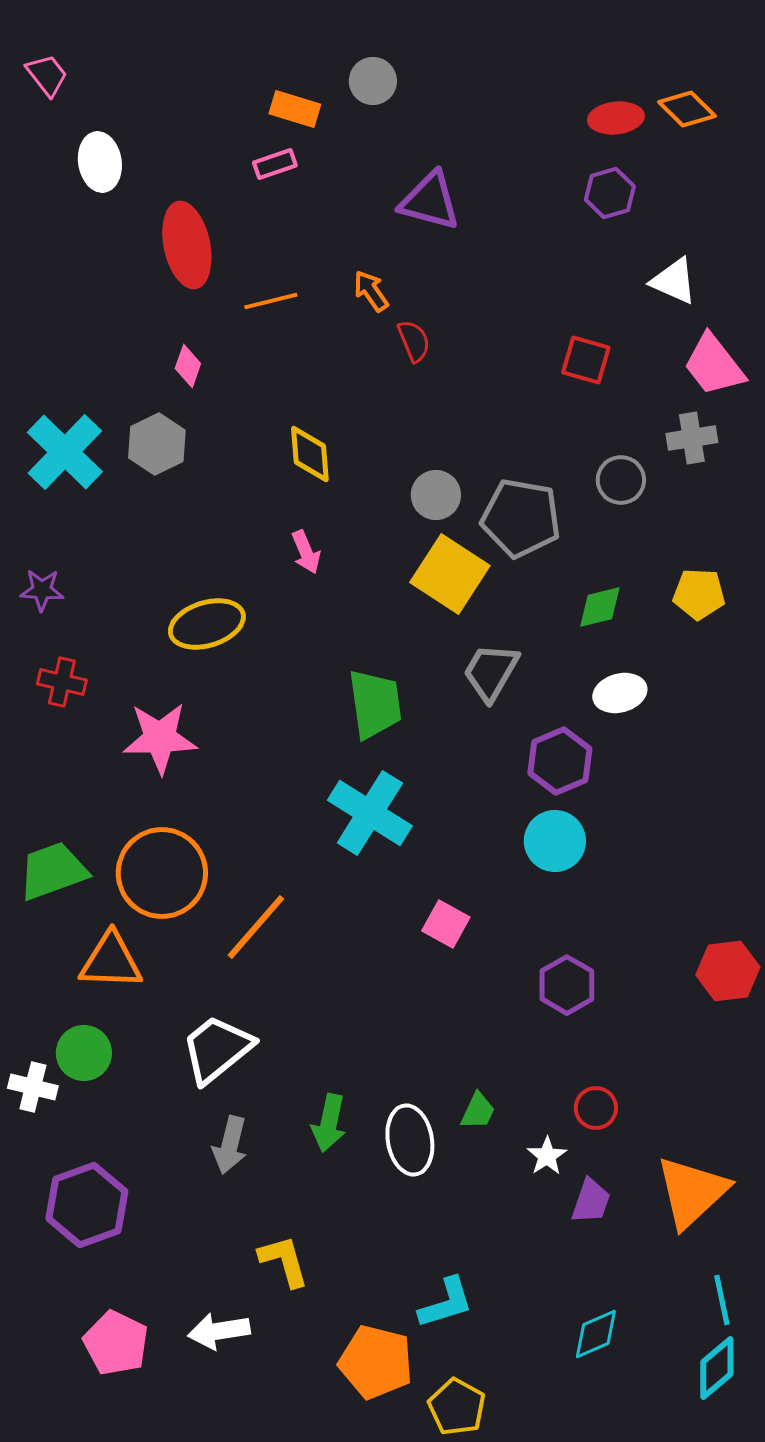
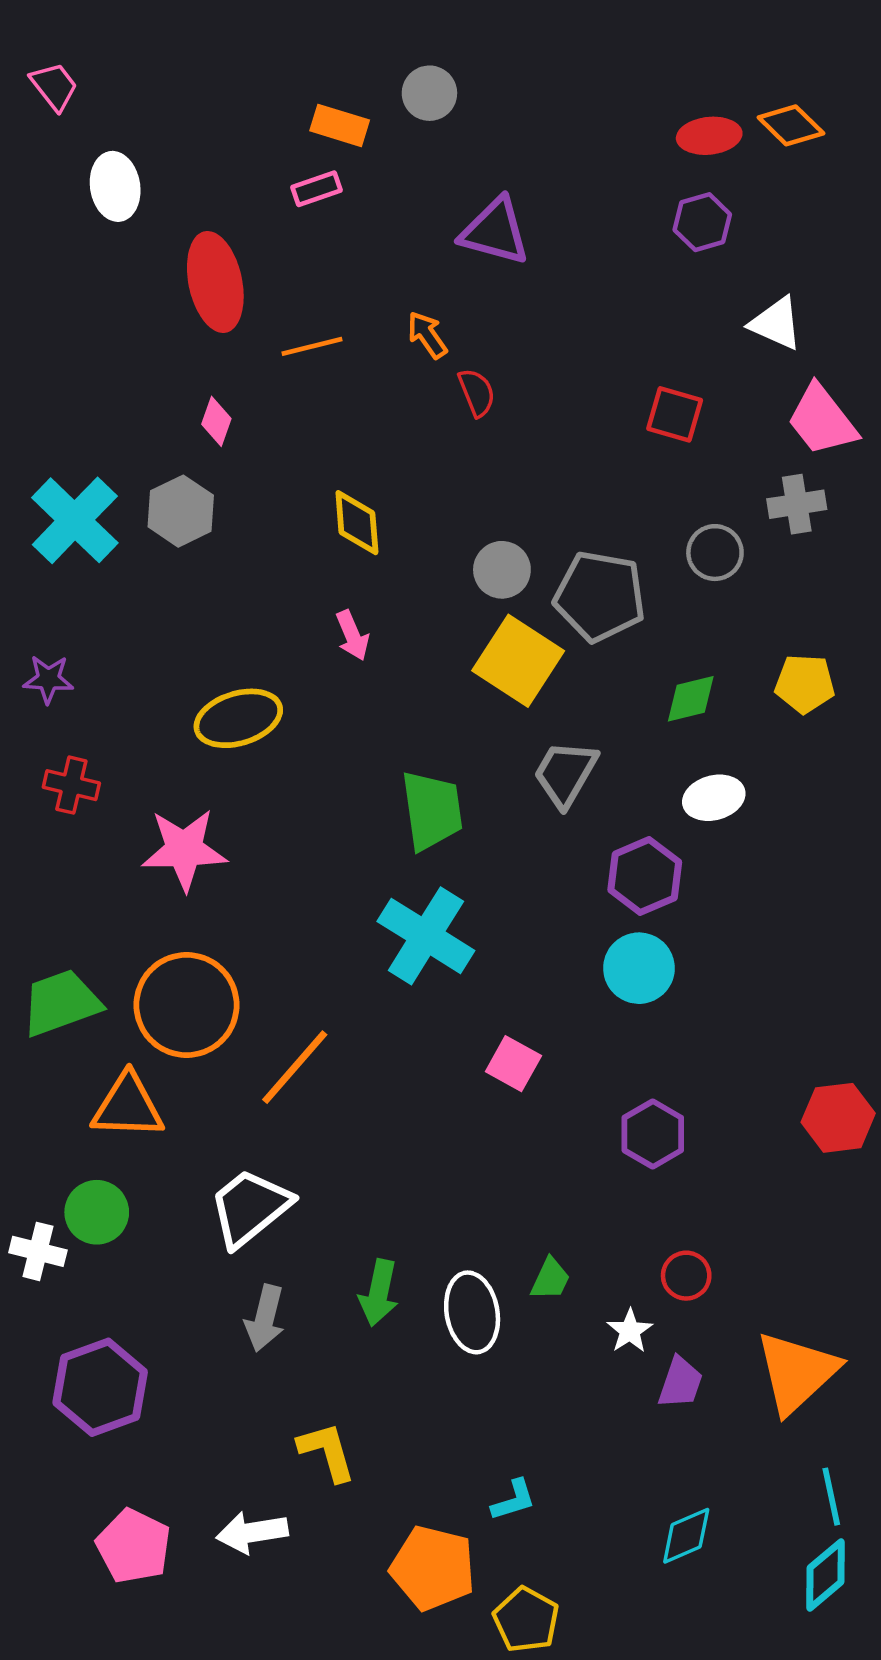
cyan L-shape: (446, 1303) -> (513, 1500), size x0.7

